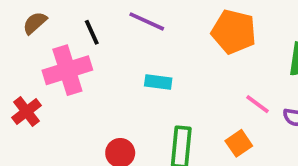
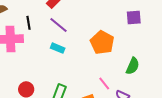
cyan rectangle: (158, 82) -> (58, 48), moved

